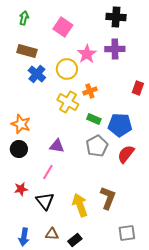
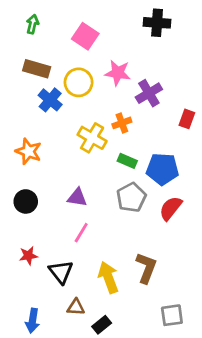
purple cross: (115, 49) -> (149, 93), moved, turned -30
pink star: (87, 54) -> (118, 73), turned -30
yellow circle: (67, 69) -> (79, 82), moved
orange star: (21, 124) -> (28, 151), moved
pink line: (48, 172) -> (81, 233), moved
brown triangle: (52, 234) -> (76, 307), moved

